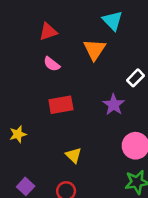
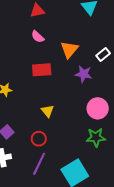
orange triangle: (95, 50) -> (69, 50), moved
purple star: (114, 105) -> (84, 74), turned -30

